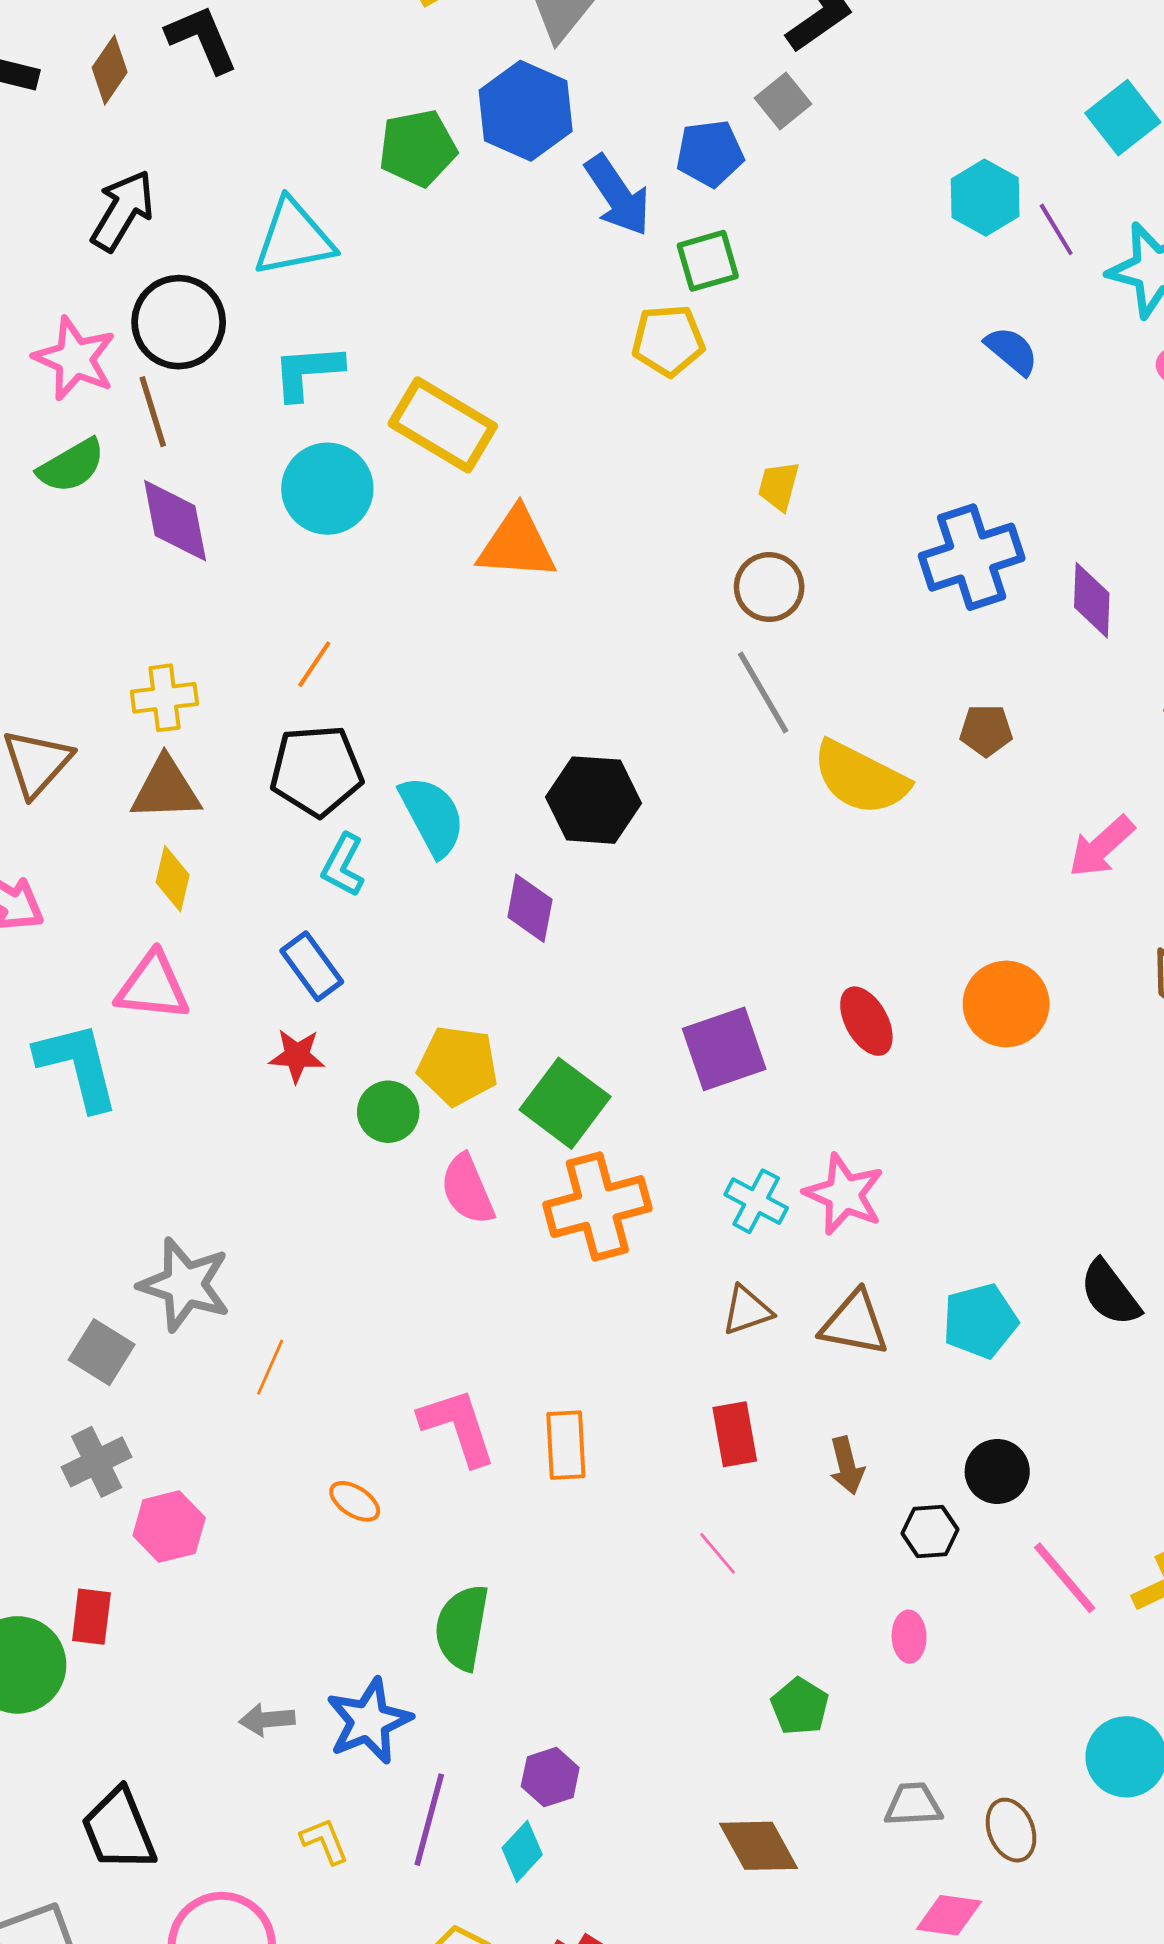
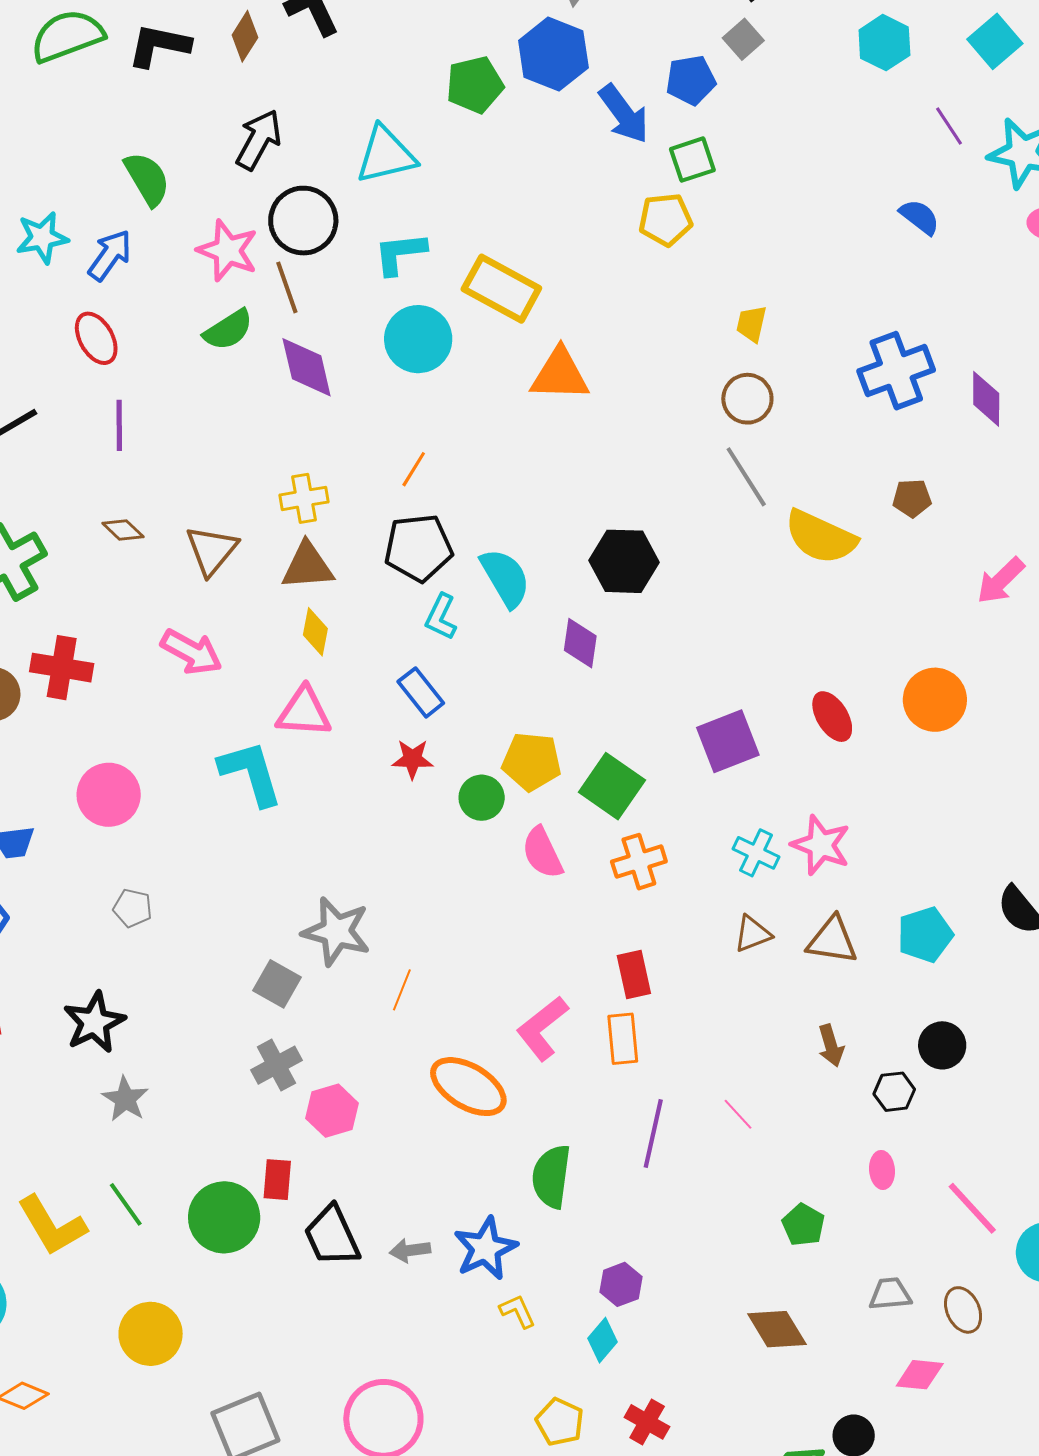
cyan hexagon: (985, 198) -> (884, 43), moved
orange cross: (597, 1207) -> (639, 862), size x0.7
pink L-shape: (458, 1427) -> (542, 1028), turned -108
red rectangle: (735, 1434) -> (634, 974), moved
orange ellipse: (355, 1501) -> (468, 1087), size x2.0
pink line: (1065, 1578) -> (972, 1208), moved
purple line: (429, 1820) -> (653, 1134), moved
black trapezoid: (119, 1830) -> (332, 1236), moved
yellow L-shape: (324, 1841) -> (518, 1311), moved

